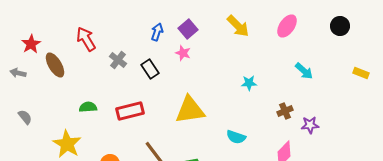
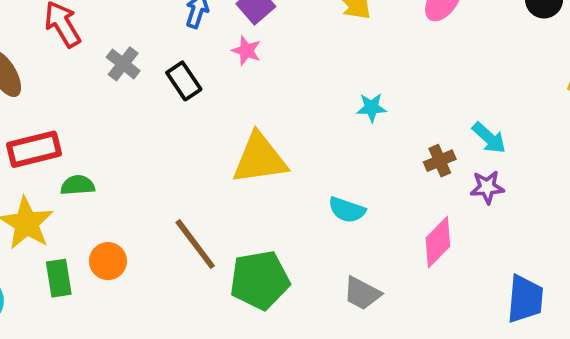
cyan arrow: (304, 71) -> (489, 138), moved
green semicircle: (88, 107) -> (78, 185), moved
red rectangle: (130, 111) -> (34, 149), moved

